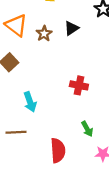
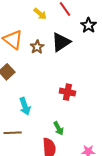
black triangle: (72, 28) -> (61, 42), size x1.5
green arrow: (87, 129) -> (59, 128), moved

